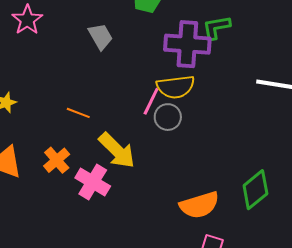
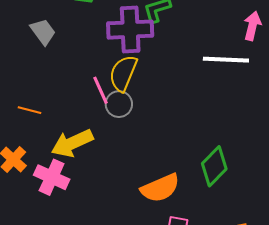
yellow semicircle: (176, 87) -> (123, 73), turned 126
pink line: (151, 101) -> (100, 90), turned -44
yellow arrow: (117, 150) -> (72, 143), turned 117

